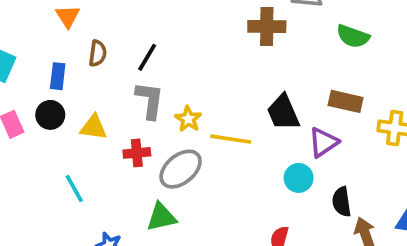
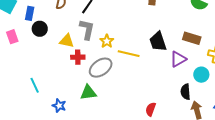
blue rectangle: (58, 76) -> (30, 13), moved
black circle: (50, 115) -> (40, 29), moved
yellow triangle: (93, 127) -> (67, 41), moved
cyan circle: (299, 178) -> (201, 75), moved
cyan line: (74, 189) -> (35, 85), moved

